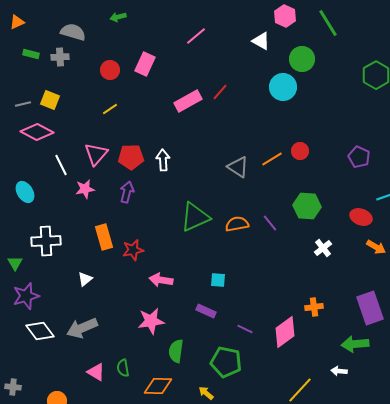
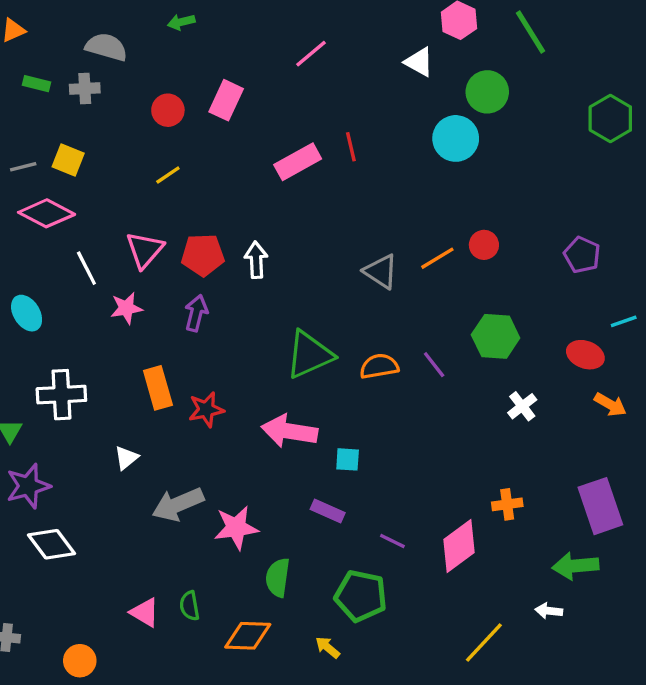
red line: (220, 92) -> (351, 147), turned -54
pink arrow: (161, 280) -> (289, 431), moved, size x1.4
gray arrow: (82, 328) -> (178, 504), moved

